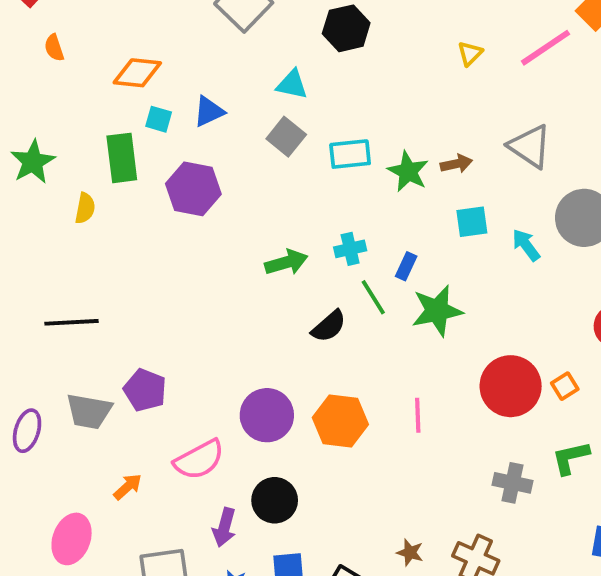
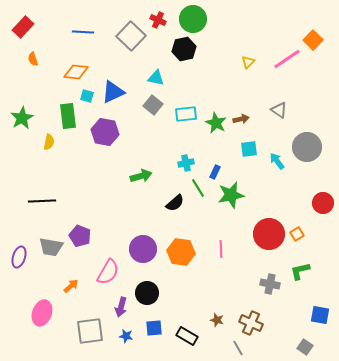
blue triangle: (209, 112) -> (113, 92), size x1.4
gray triangle: (530, 146) -> (279, 110), size x0.7
green arrow: (286, 262) -> (141, 176), moved
pink semicircle: (199, 460) -> (108, 272), turned -32

